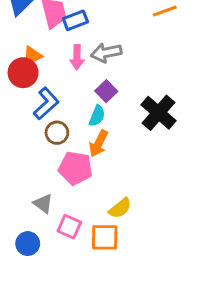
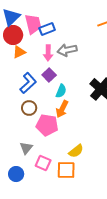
red circle: (23, 73) -> (13, 35), moved
purple square: (106, 91) -> (49, 75), moved
brown circle: (57, 133) -> (29, 108), moved
gray triangle: (43, 204) -> (26, 148), turned 32

